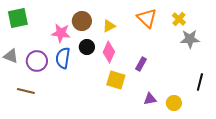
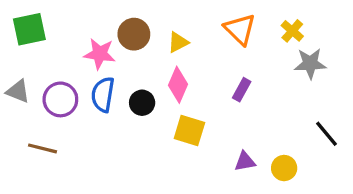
black circle: (87, 47) -> (142, 103), moved
purple rectangle: (141, 64) -> (242, 90), moved
black line: (200, 82) -> (327, 134), turned -54

